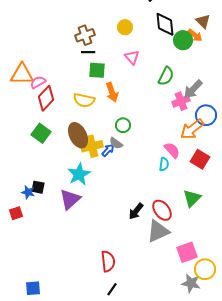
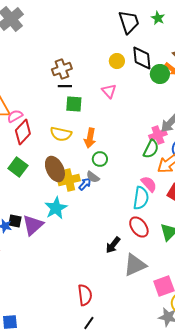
yellow circle: (125, 27) -> (117, 61), moved
green semicircle: (166, 76) -> (151, 149), moved
orange arrow: (112, 92) -> (90, 138), moved, turned 30
cyan semicircle: (164, 164) -> (141, 198), size x1.6
purple triangle: (70, 199) -> (33, 225), moved
red ellipse: (162, 210) -> (139, 227), moved

